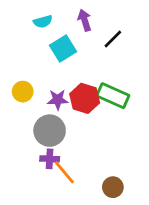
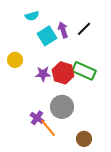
purple arrow: (85, 20) -> (63, 30), moved
yellow circle: (23, 92) -> (15, 60), moved
gray circle: (50, 131) -> (62, 107), moved
purple cross: (50, 159) -> (37, 118), turned 32

